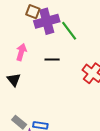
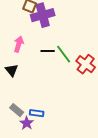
green line: (69, 31) -> (64, 54), moved

